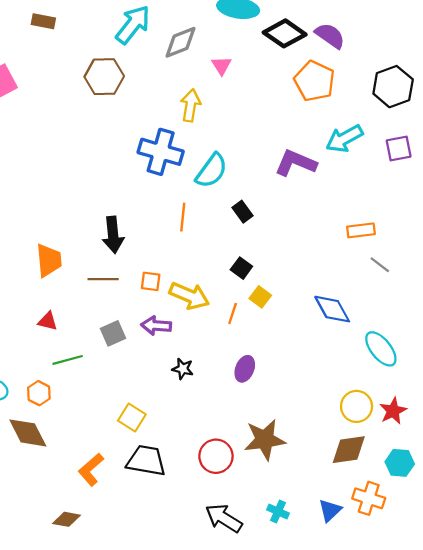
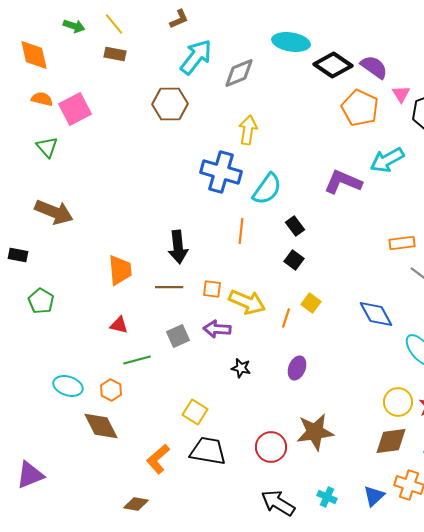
pink triangle: (221, 66) -> (401, 94), moved
black square: (241, 268) -> (294, 260), moved

